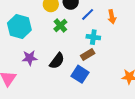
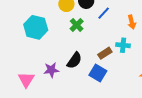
orange arrow: (112, 17) -> (132, 22), moved
cyan cross: (93, 37) -> (123, 45), moved
purple star: (30, 58) -> (51, 70), moved

